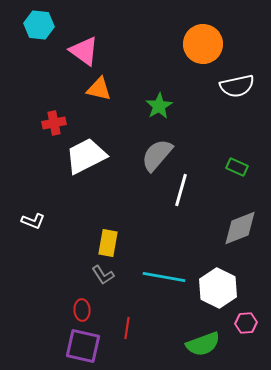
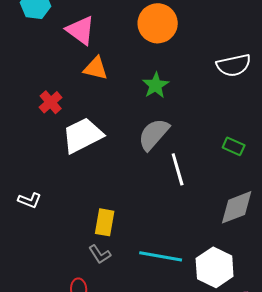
orange circle: (203, 44) -> (158, 23), moved
red cross: (54, 123) -> (51, 102), turned -30
white line: (181, 190) -> (178, 169), turned -32

